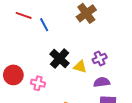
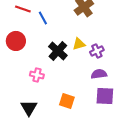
yellow triangle: (80, 67) -> (79, 44), moved, turned -32
red circle: (13, 75) -> (16, 41), moved

